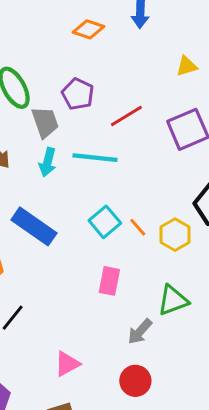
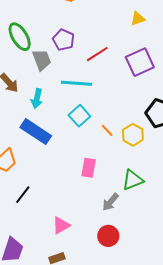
cyan arrow: (48, 162) -> (37, 99), moved
cyan square: (105, 222) -> (79, 116), moved

